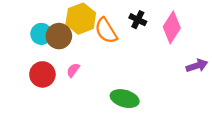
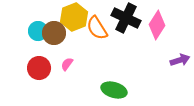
black cross: (138, 20) -> (126, 18), size x1.8

